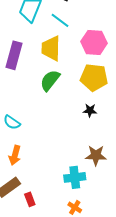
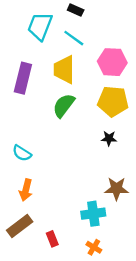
red rectangle: (30, 199) -> (52, 239), moved

